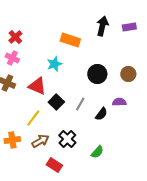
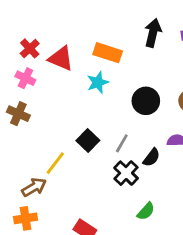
cyan star: (54, 64) -> (98, 82), moved
red triangle: (37, 86) -> (61, 58), moved
black cross: (67, 139) -> (126, 173), moved
orange cross: (12, 140) -> (25, 218), moved
brown arrow: (40, 141) -> (34, 187), moved

